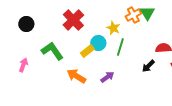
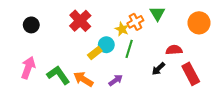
orange cross: (133, 15) -> (135, 22), moved
green L-shape: (52, 51) -> (58, 75), moved
pink arrow: (23, 65) -> (28, 68), size x1.5

